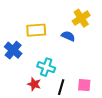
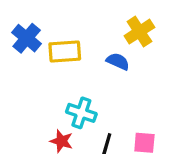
blue cross: (13, 50) -> (27, 38), moved

